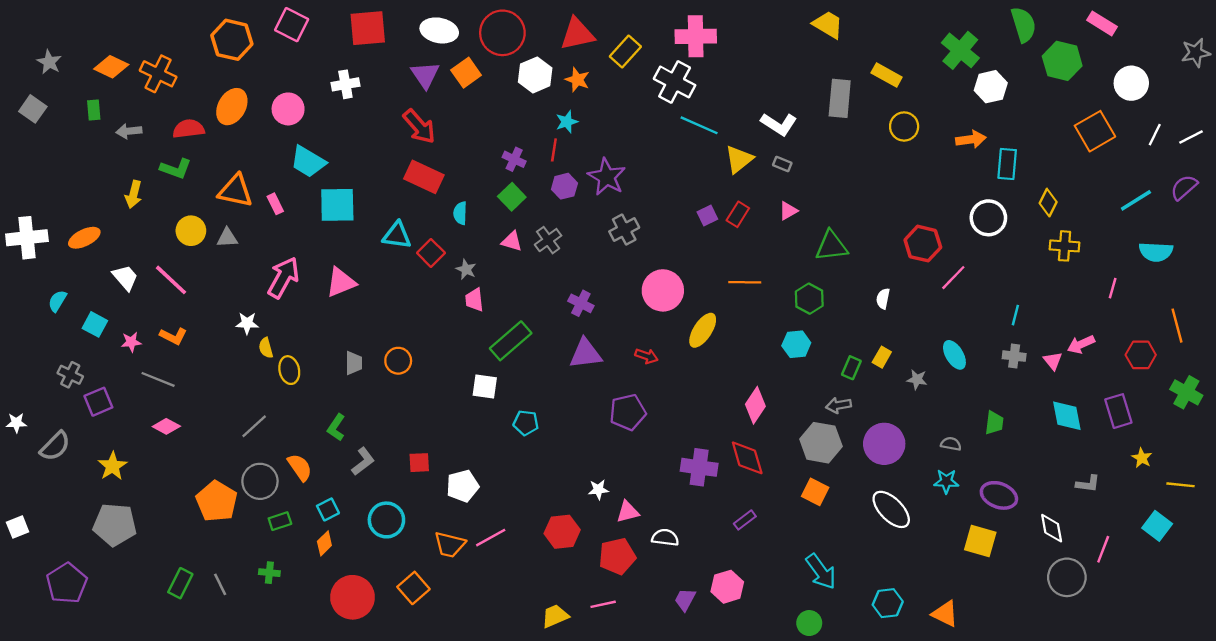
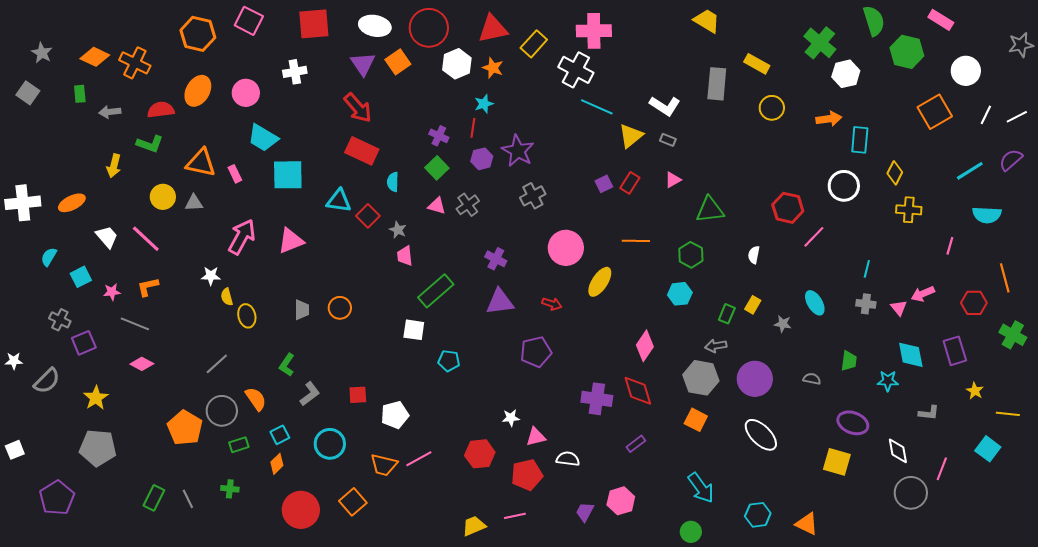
cyan square: (95, 324) -> (81, 277), turned 35
orange L-shape: (173, 336) -> (148, 287), turned 140
cyan star: (946, 481) -> (888, 381), moved

